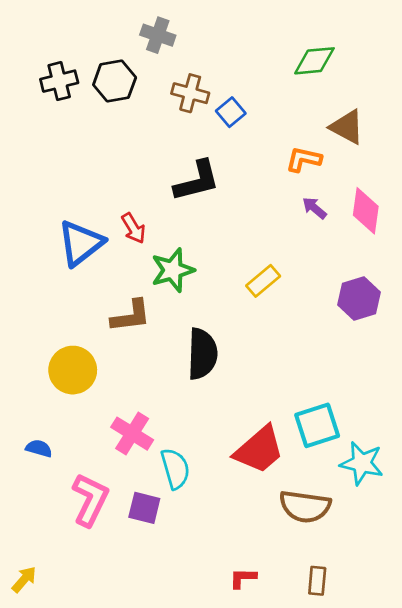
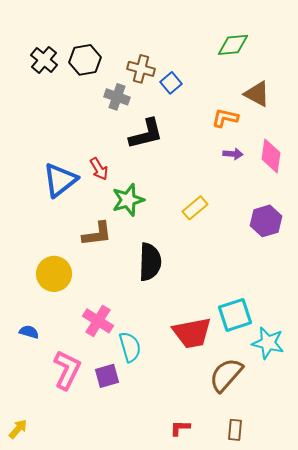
gray cross: (158, 35) -> (117, 97), moved
black cross: (59, 81) -> (44, 60), turned -36
purple arrow: (314, 208) -> (233, 154), turned 144
red trapezoid: (259, 450) -> (192, 333), turned 30
brown semicircle: (305, 506) -> (226, 375), turned 123
purple square: (144, 508) -> (107, 376), turned -30

